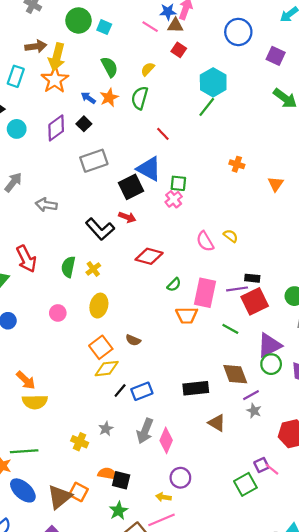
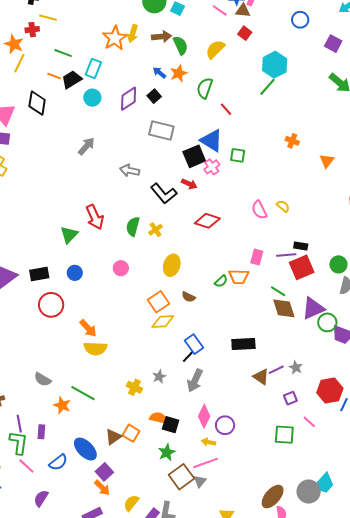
blue circle: (238, 32) -> (300, 20), size x0.7
brown arrow: (36, 46) -> (161, 37), moved
yellow arrow: (57, 57) -> (133, 34), size x0.7
yellow semicircle: (148, 69) -> (215, 49), size x1.5
cyan rectangle: (16, 76) -> (93, 68), moved
orange star: (55, 80) -> (115, 38), moved
green semicircle: (140, 98) -> (205, 88), moved
gray rectangle: (94, 161) -> (161, 131), turned 30
pink cross: (174, 199) -> (212, 167), moved
gray arrow: (46, 205) -> (130, 170), moved
green semicircle: (174, 285) -> (221, 281), moved
pink rectangle: (205, 293) -> (257, 257), size x0.6
yellow ellipse: (99, 306) -> (172, 265), moved
green circle: (271, 364) -> (327, 322), moved
brown diamond: (235, 374) -> (284, 308), moved
black line: (120, 390) -> (188, 356), moved
blue rectangle: (142, 391) -> (194, 344), turned 72
purple line: (251, 395) -> (276, 370), moved
pink diamond: (166, 440) -> (204, 416), moved
green line: (24, 451) -> (83, 393), turned 30
purple square: (261, 465) -> (290, 398), moved
green square: (245, 484) -> (284, 435), turned 30
blue ellipse: (23, 490) -> (85, 449), moved
brown triangle: (60, 497) -> (113, 437), size x0.7

